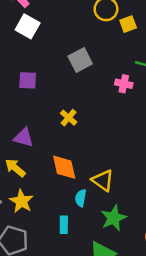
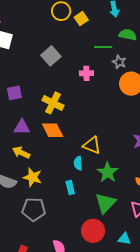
purple square: (28, 80) -> (14, 93), moved
pink cross: (124, 84) -> (86, 73), moved
yellow cross: (69, 118) -> (53, 103), size x1.5
orange diamond: (64, 167) -> (53, 130), moved

